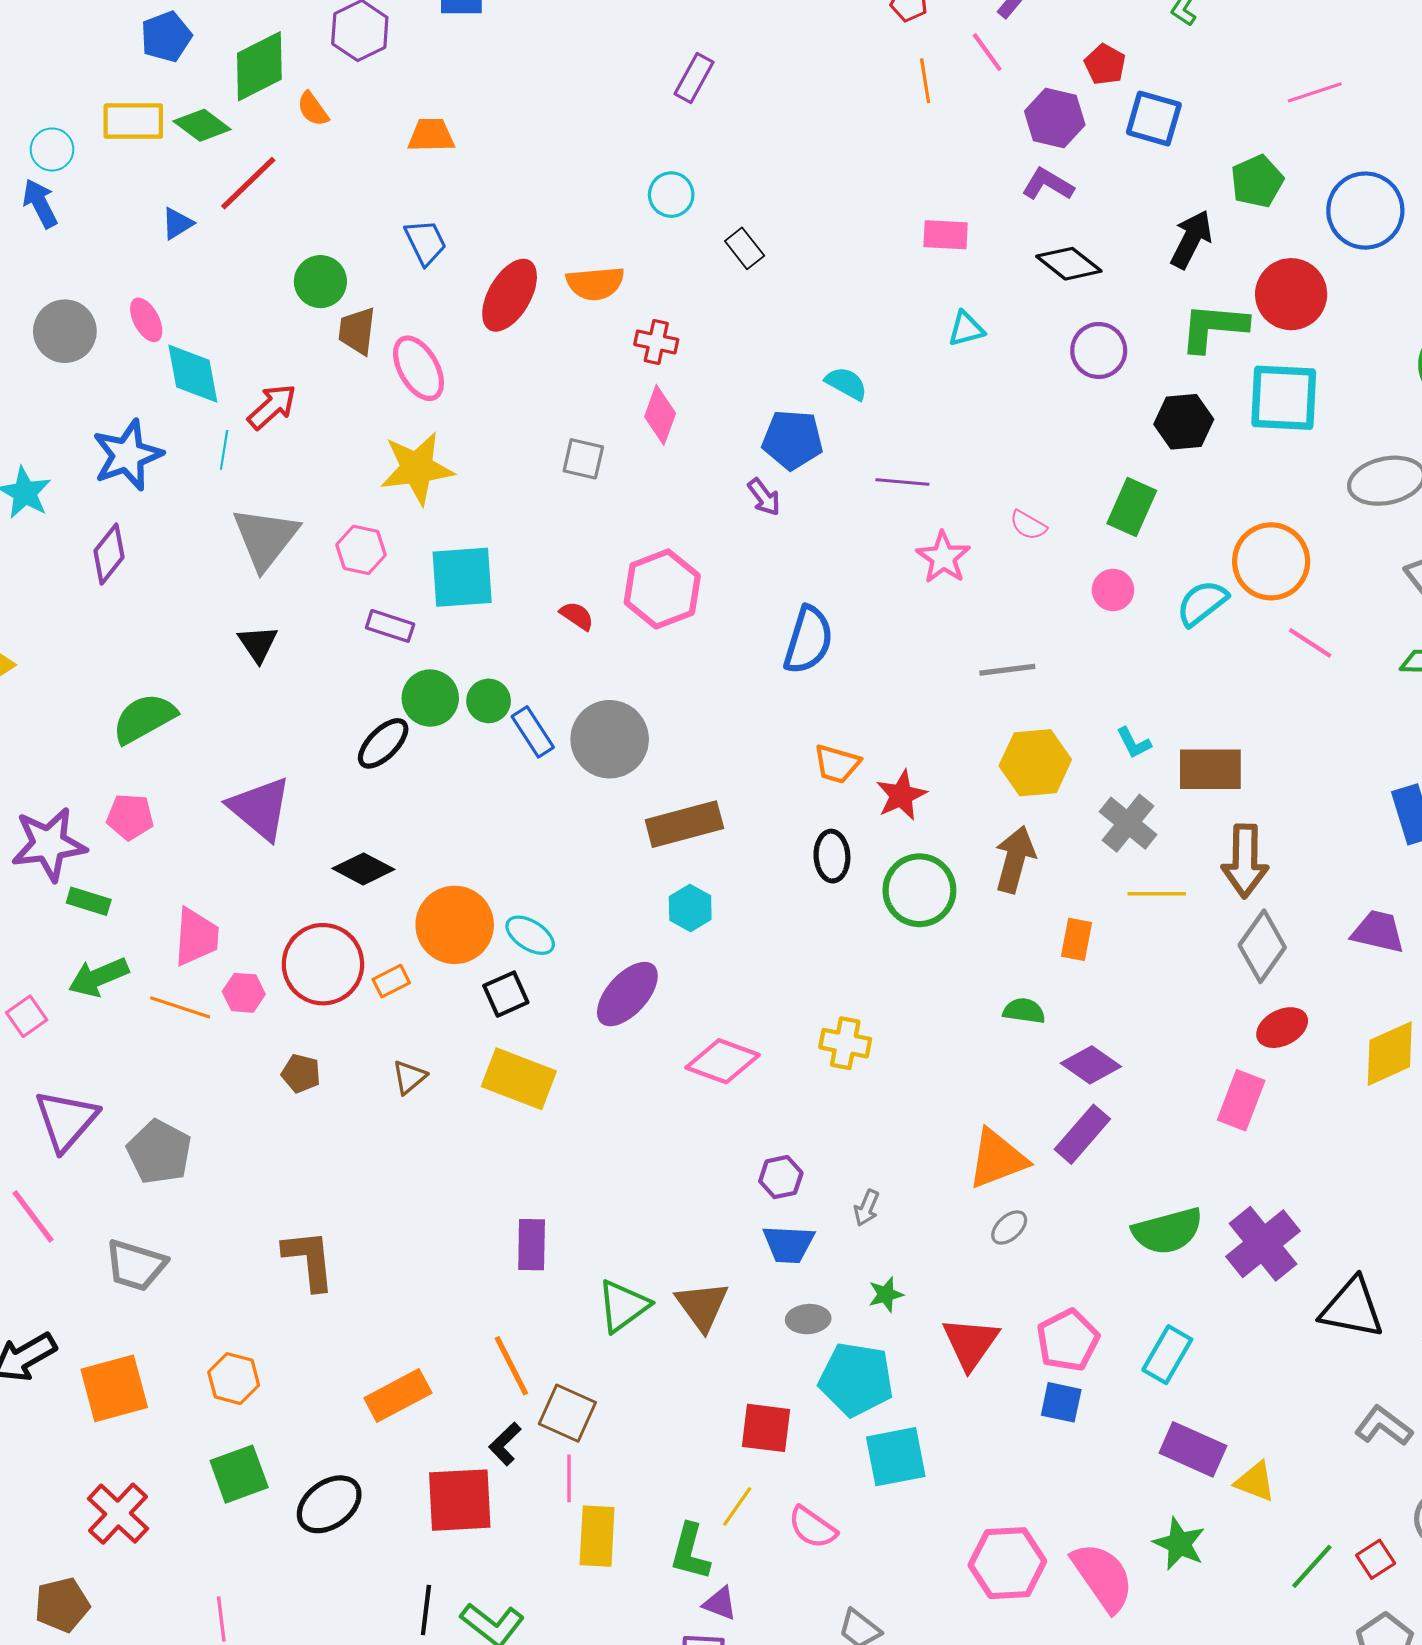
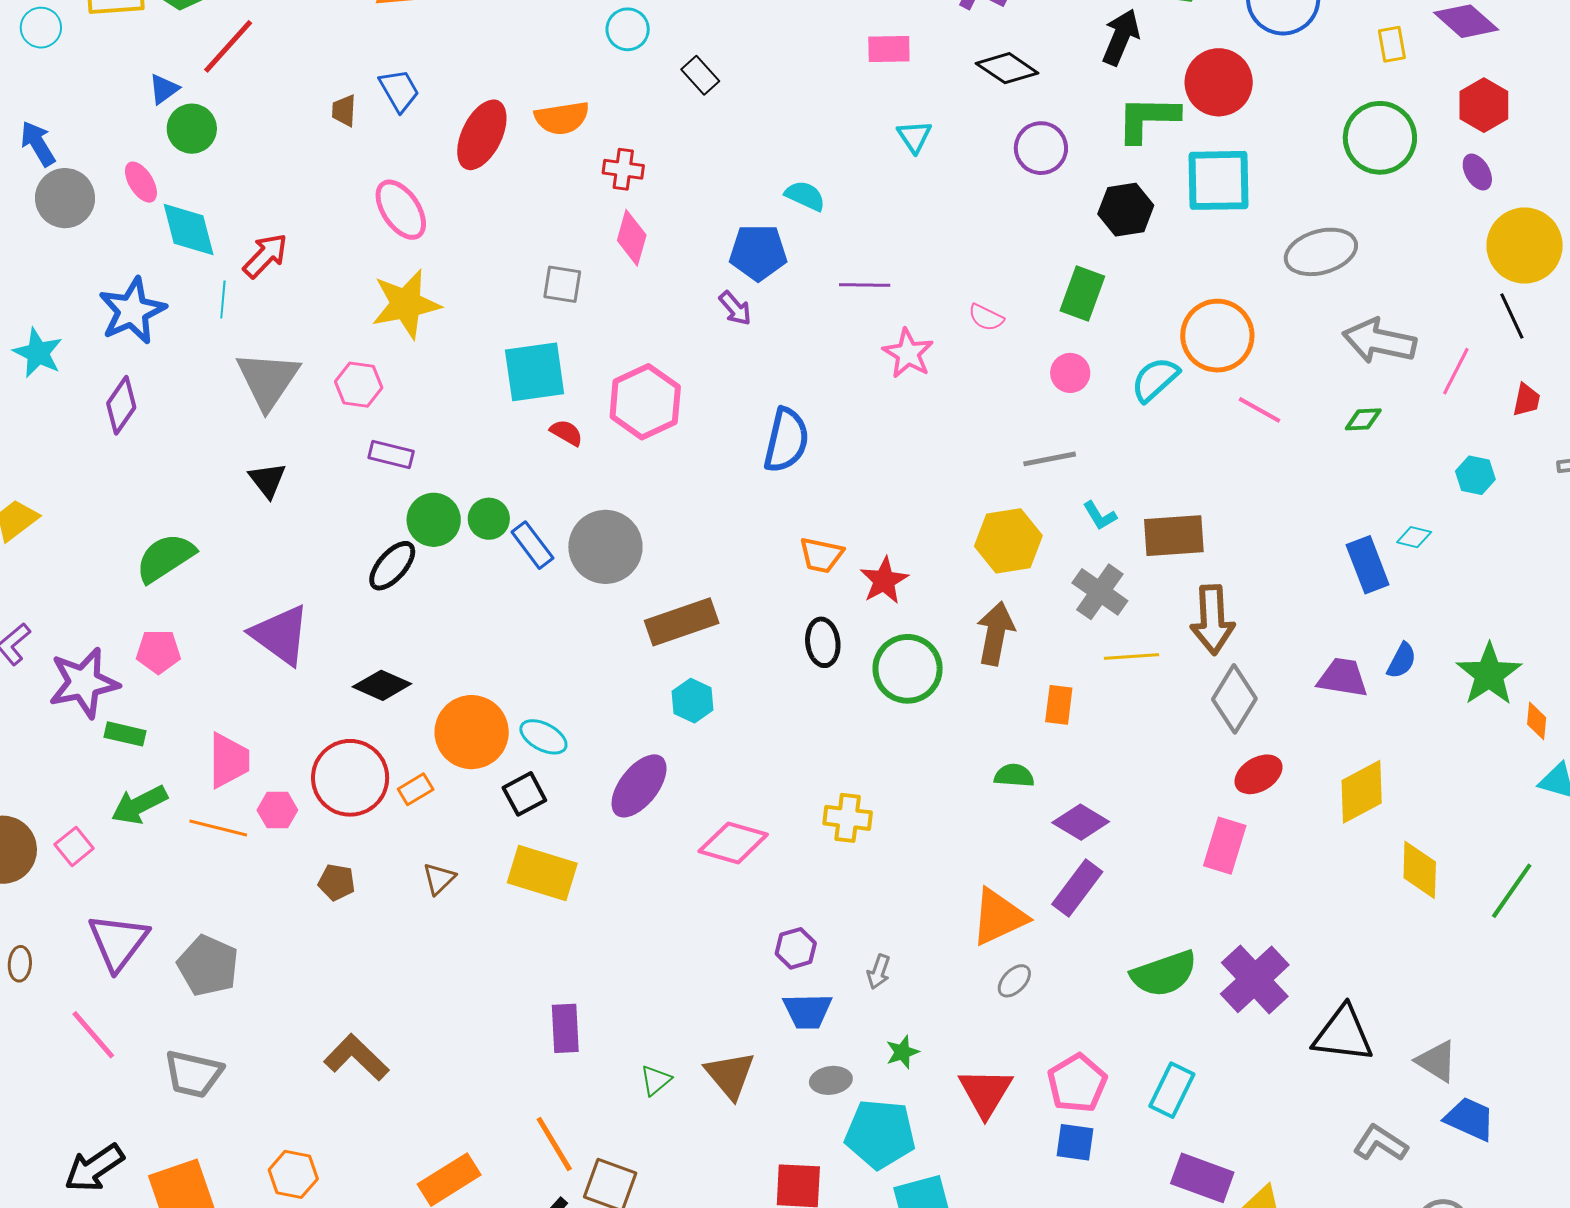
blue arrow: (40, 203) -> (38, 144), moved
green circle: (320, 282) -> (192, 129), moved
cyan triangle: (966, 329) -> (914, 136), turned -45
brown trapezoid: (357, 331) -> (344, 111), moved, size x0.7
cyan square: (462, 577) -> (535, 372), moved
gray line: (1007, 670) -> (1050, 459), moved
brown L-shape: (309, 1260) -> (356, 1058), turned -36
green triangle: (623, 1306) -> (656, 1080), size x0.6

